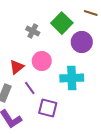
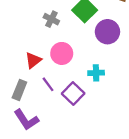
cyan cross: (72, 78) -> (96, 73), size x0.6
purple square: (48, 108) -> (73, 93), moved, turned 30

